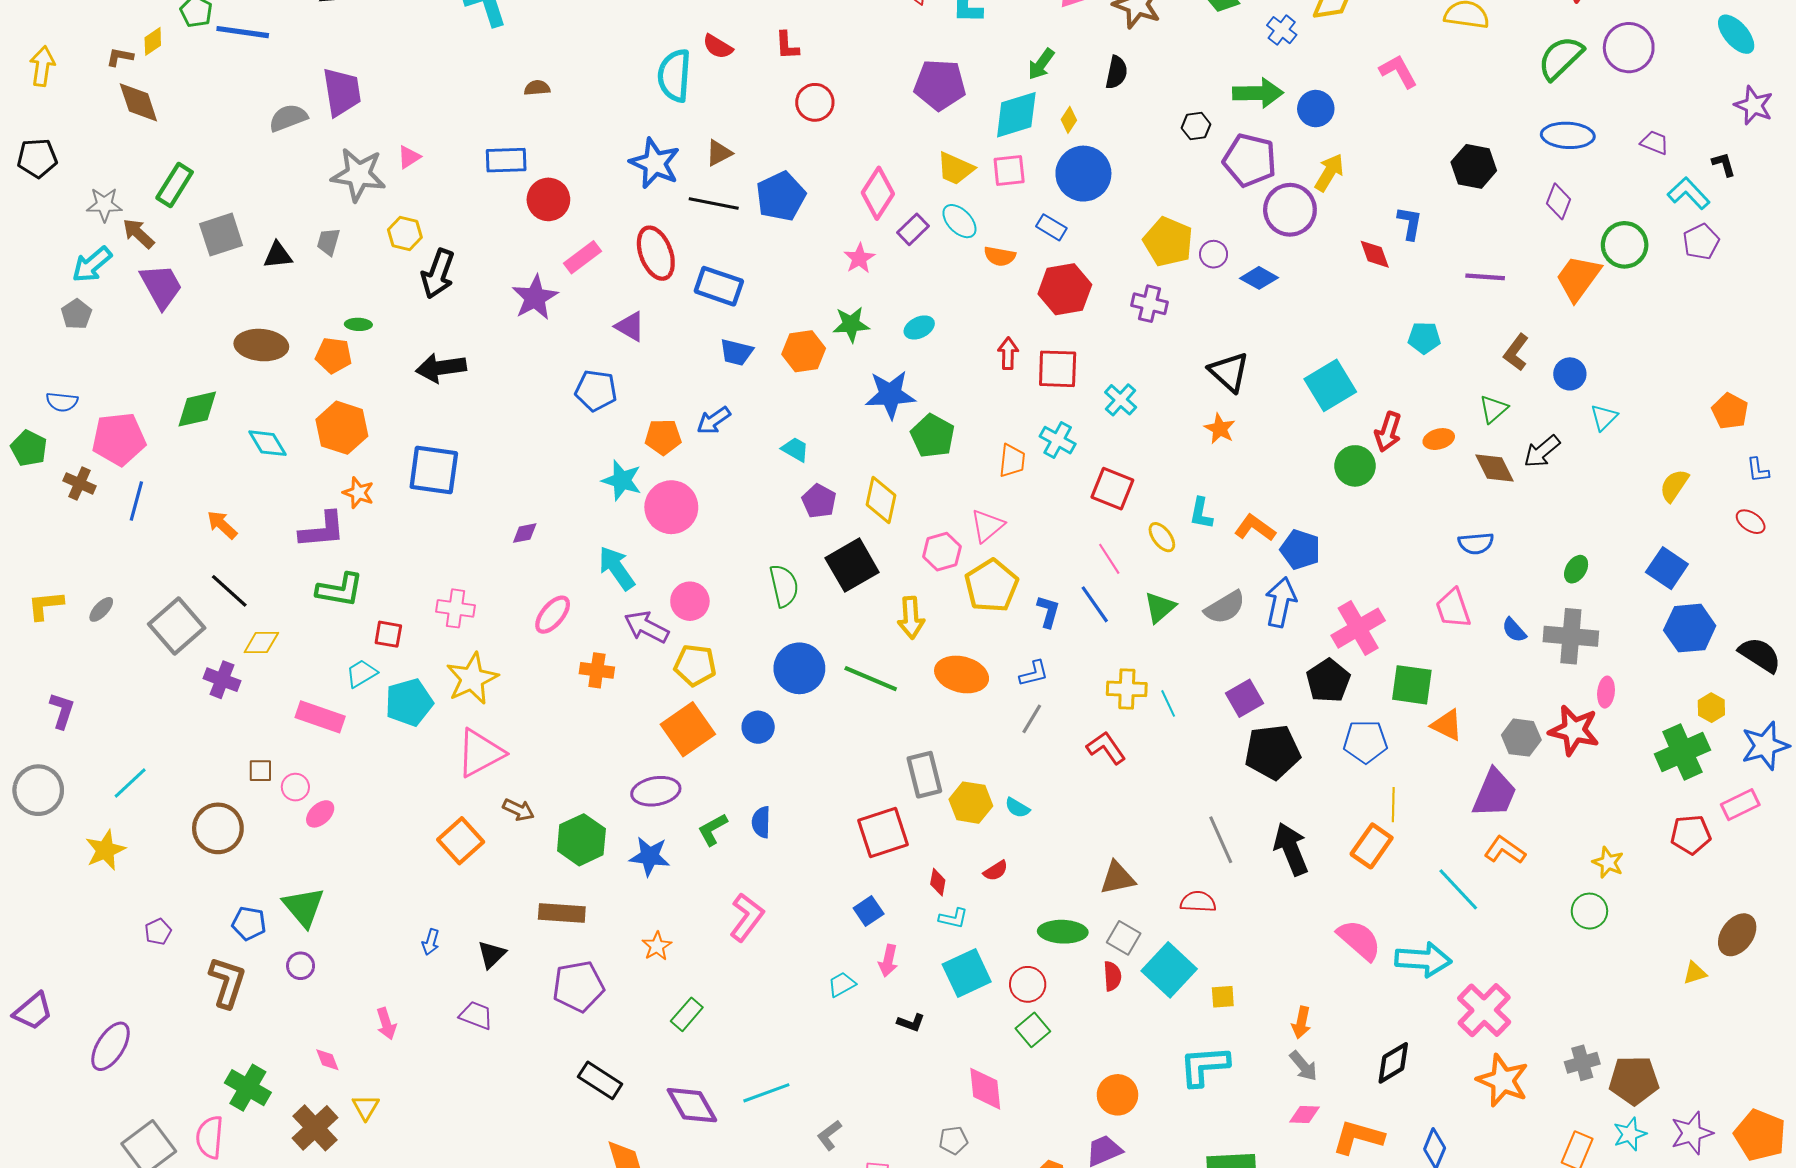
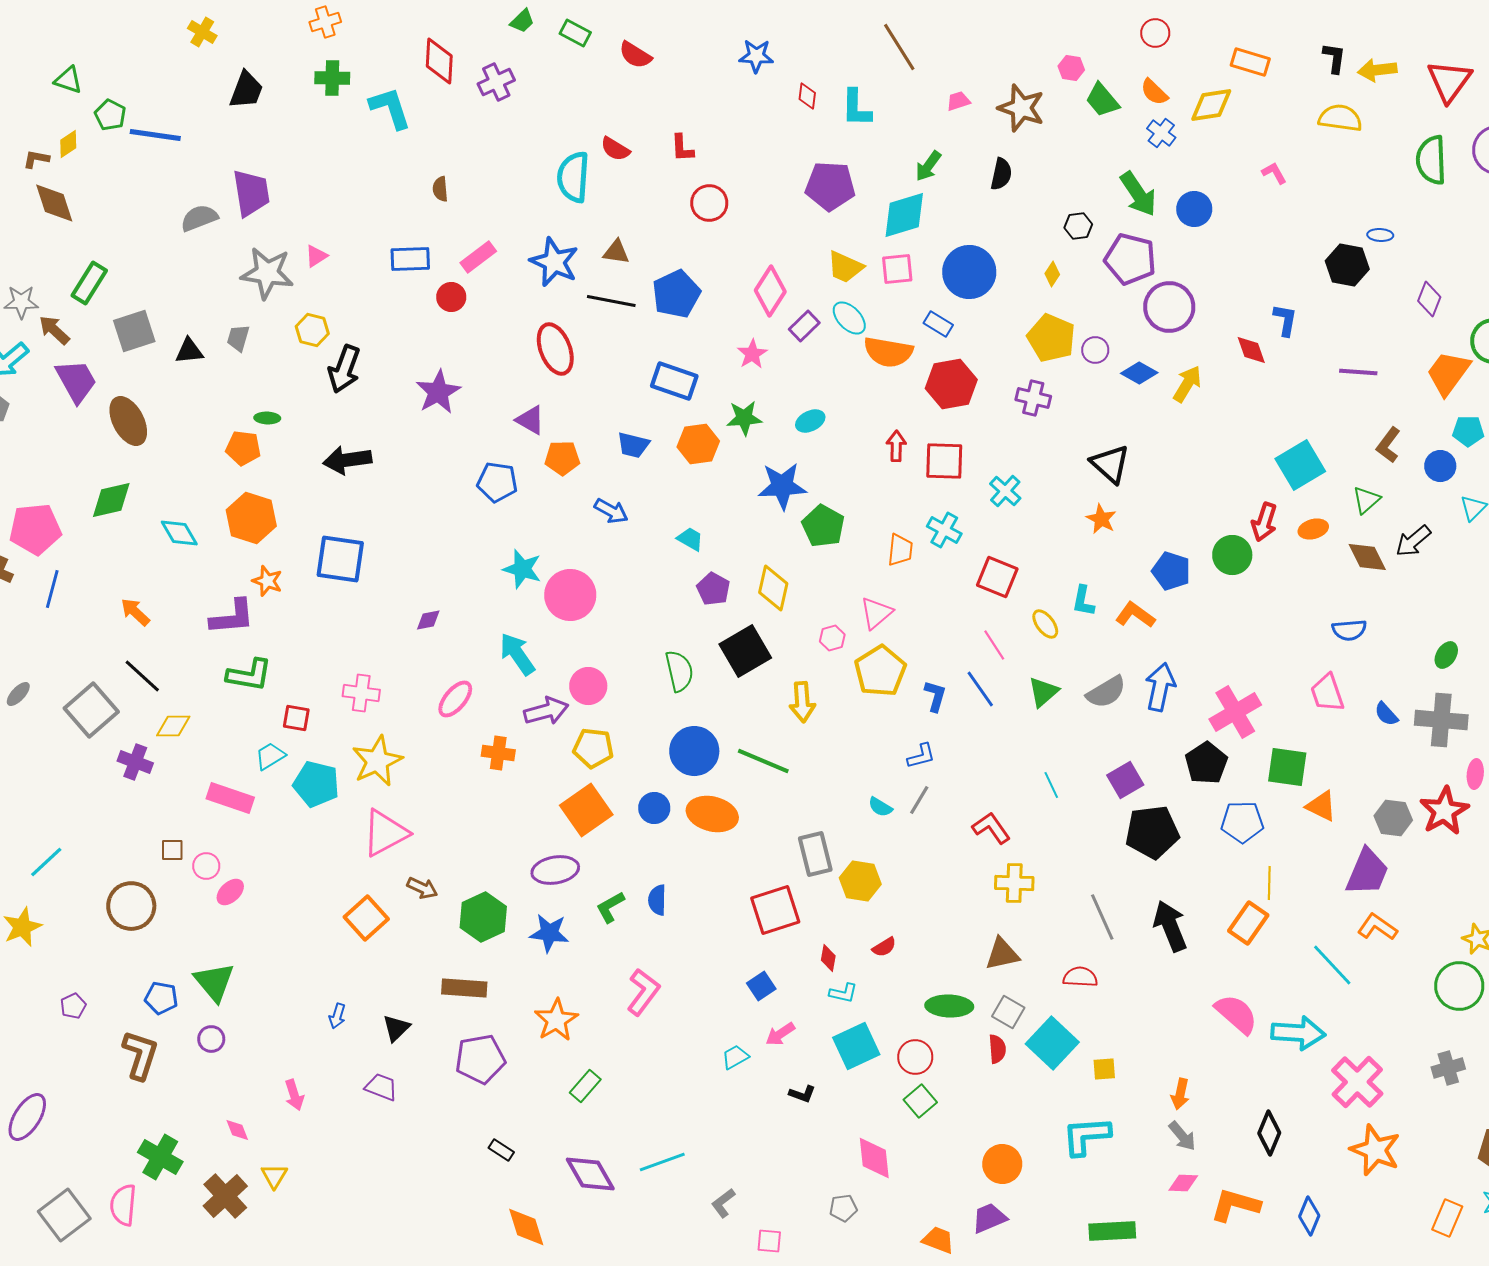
green semicircle: (1561, 58) -> (1431, 160), turned -48
pink L-shape: (1398, 71) -> (1274, 173), size x0.7
brown semicircle: (537, 88) -> (440, 189), turned -90
green arrow: (1258, 93) -> (1138, 194), turned 57
yellow diamond: (1069, 120) -> (1052, 274), moved
blue ellipse: (1568, 135) -> (1380, 235), moved, size x0.5
brown triangle: (719, 153) -> (616, 252), turned 36
yellow arrow: (1329, 173) -> (1187, 384), moved
red circle: (548, 199) -> (451, 297), size x0.7
orange semicircle: (1000, 256) -> (888, 352), size x1.6
pink rectangle: (583, 257) -> (478, 257), moved
blue rectangle: (719, 286) -> (674, 381), moved
cyan pentagon: (1424, 338) -> (1468, 431), moved
brown ellipse: (261, 345) -> (128, 421), moved, turned 57
cyan square: (1330, 385) -> (1300, 465), moved
blue arrow: (714, 420) -> (611, 511), turned -116
orange pentagon: (663, 437) -> (562, 458), moved
blue pentagon: (1300, 550) -> (1171, 571), moved
pink hexagon: (942, 552) -> (832, 638), size x0.7
purple arrow: (647, 627) -> (546, 711), turned 138
orange ellipse: (962, 675) -> (712, 814), moved
yellow cross: (1127, 689) -> (1014, 883), moved
cyan pentagon: (409, 702) -> (316, 784), turned 30
red star: (1574, 730) -> (1444, 811), turned 30
cyan semicircle: (1017, 808) -> (880, 807), moved
green circle: (1589, 911) -> (1459, 986), size x1.4
orange star: (657, 946) -> (556, 1020), size x1.5
pink arrow: (888, 961) -> (780, 1034), turned 44
black diamond: (1393, 1063) -> (1269, 1133), turned -36
gray cross: (1582, 1063) -> (1448, 1068), moved
black rectangle: (600, 1080) -> (501, 1150), size x0.6

